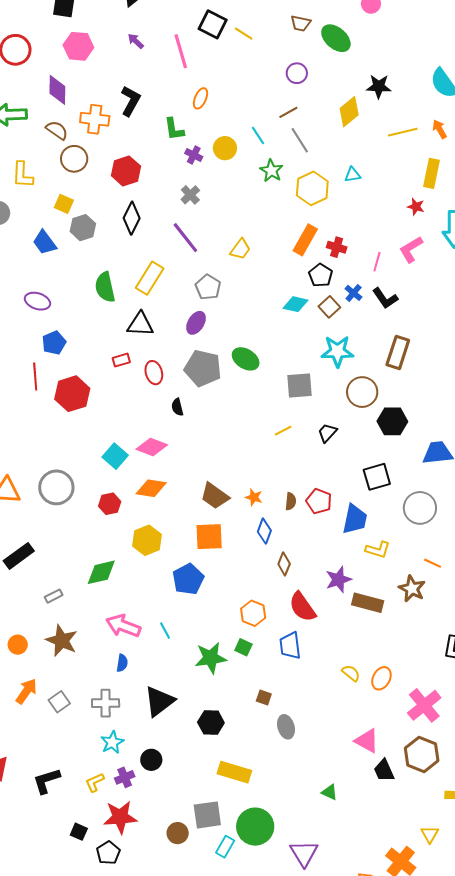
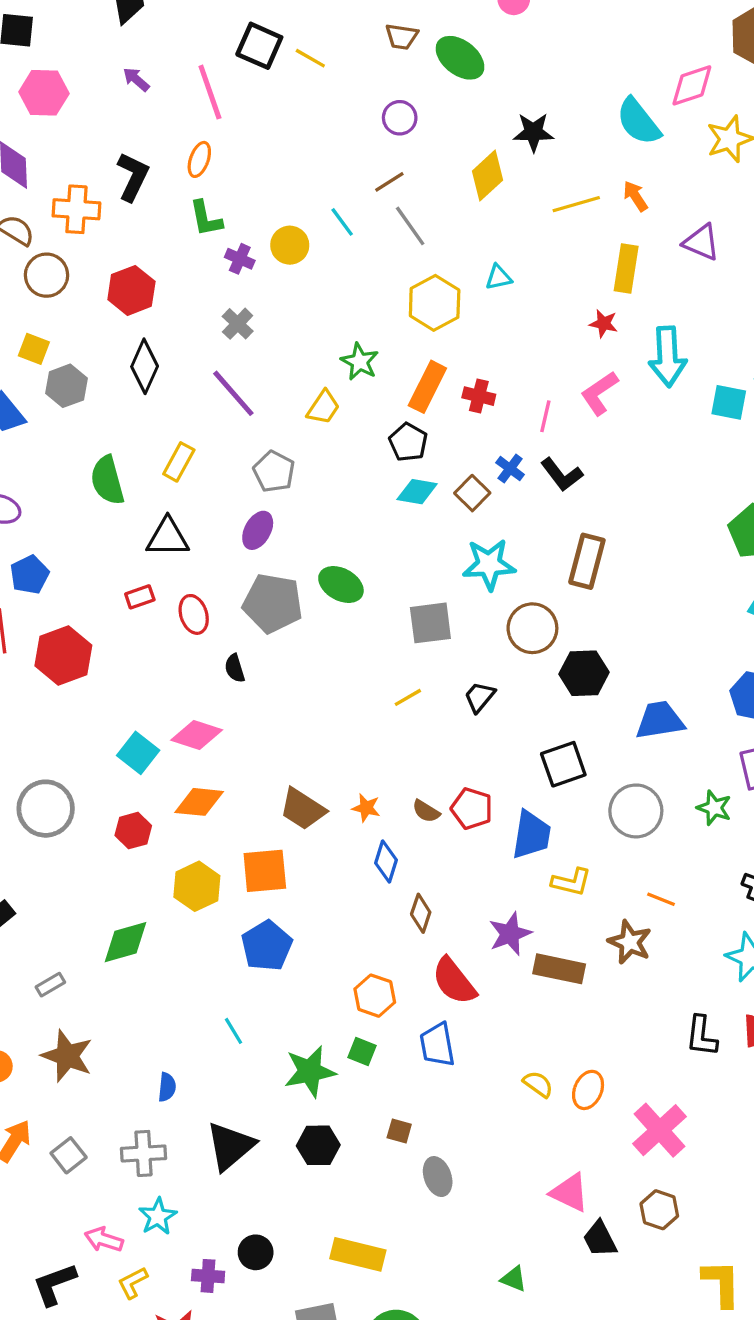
orange ellipse: (201, 98) -> (199, 159), moved
green star: (271, 171) -> (360, 362), moved
black pentagon: (321, 275) -> (408, 442), moved
yellow rectangle: (150, 278) -> (179, 462), size x0.7
brown semicircle: (291, 501) -> (426, 811), turned 120
orange square: (209, 537) -> (265, 871), moved
pink arrow: (123, 626) -> (104, 1240), moved, size x0.7
black hexagon: (211, 723) -> (318, 1145), moved
brown hexagon: (422, 754) -> (659, 1210), size x0.7
black circle: (151, 760) -> (256, 1252), moved
purple cross: (125, 777) -> (208, 1276), moved, turned 30

